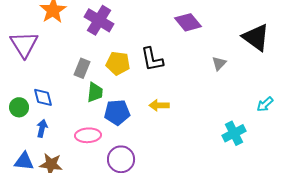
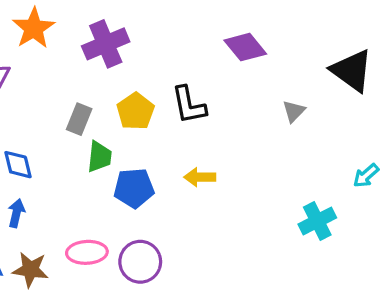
purple cross: (99, 20) -> (106, 44), turned 36
yellow pentagon: (118, 63) -> (136, 111), turned 30
pink ellipse: (88, 135) -> (87, 252), moved

